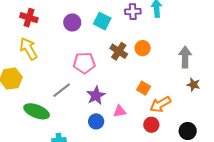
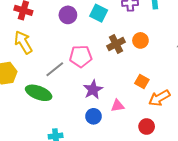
brown cross: (119, 51) -> (116, 44), turned 30
gray line: (62, 90) -> (55, 69), moved
green ellipse: (37, 111) -> (39, 93), moved
red circle: (151, 125) -> (147, 127), moved

